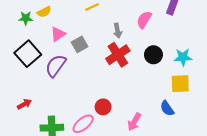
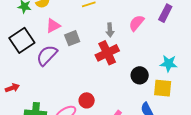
black circle: (153, 55) -> (140, 75), moved

